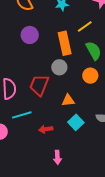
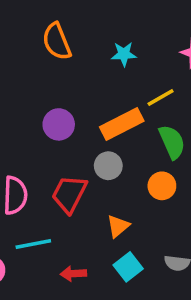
purple circle: (30, 35) -> (59, 124), moved
orange rectangle: (65, 43) -> (122, 124), turned 70
orange triangle: (68, 100) -> (118, 226), turned -40

